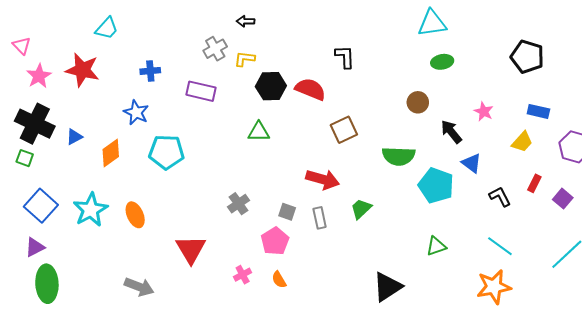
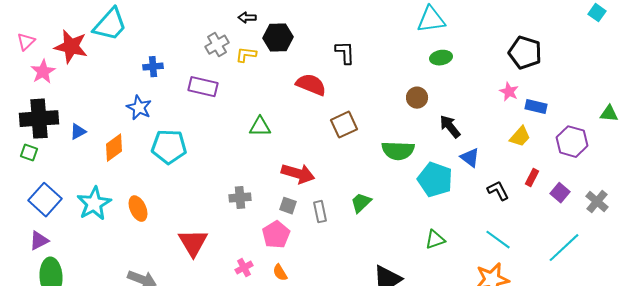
cyan trapezoid: (107, 28) -> (110, 25), size x1.5
pink triangle: (22, 46) -> (26, 42), turned 30
red star: (82, 70) -> (71, 47), moved
black hexagon: (271, 86) -> (278, 38), moved
pink star: (484, 111) -> (509, 92), moved
black cross: (35, 124) -> (39, 119), turned -30
red arrow: (323, 179) -> (298, 174), moved
gray cross: (238, 204) -> (240, 198), turned 30

